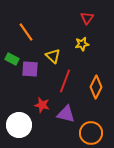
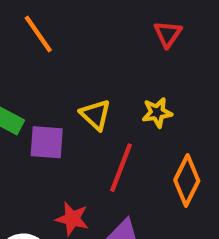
orange line: (26, 32) -> (38, 34), moved
yellow star: (82, 44) -> (157, 113), moved

